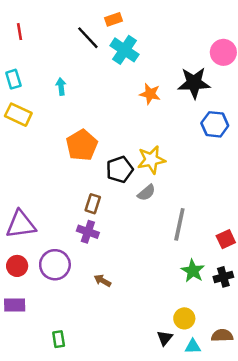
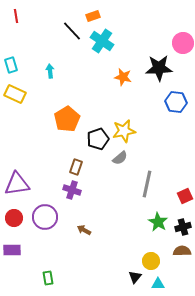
red line: (20, 32) -> (16, 16), moved
brown semicircle: (222, 336) -> (182, 251), moved

